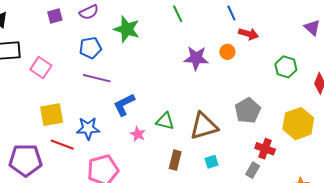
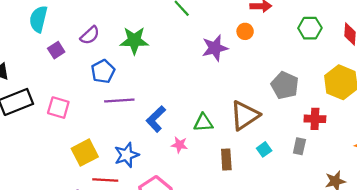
gray rectangle: (253, 170) -> (299, 146), moved

